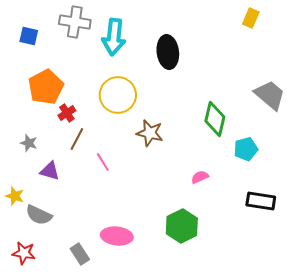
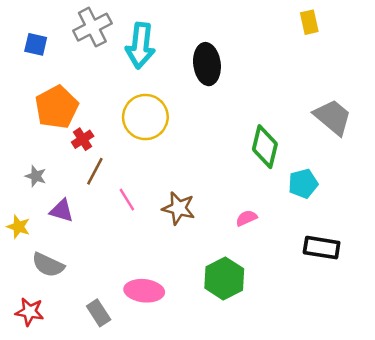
yellow rectangle: (251, 18) -> (309, 22), turned -36
gray cross: (75, 22) -> (92, 27), turned -36
brown star: (150, 133) -> (179, 208), moved
yellow star: (15, 196) -> (18, 227), moved

